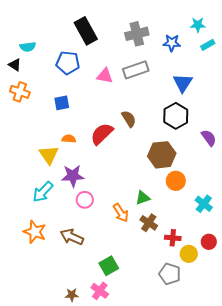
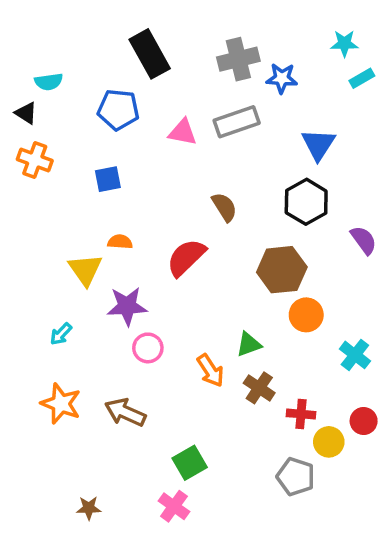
blue star: (172, 43) -> (282, 78), moved
red semicircle: (102, 134) -> (186, 257), moved
cyan arrow: (43, 192) -> (61, 334), moved, size x0.6
brown star: (72, 295) -> (89, 508), moved

